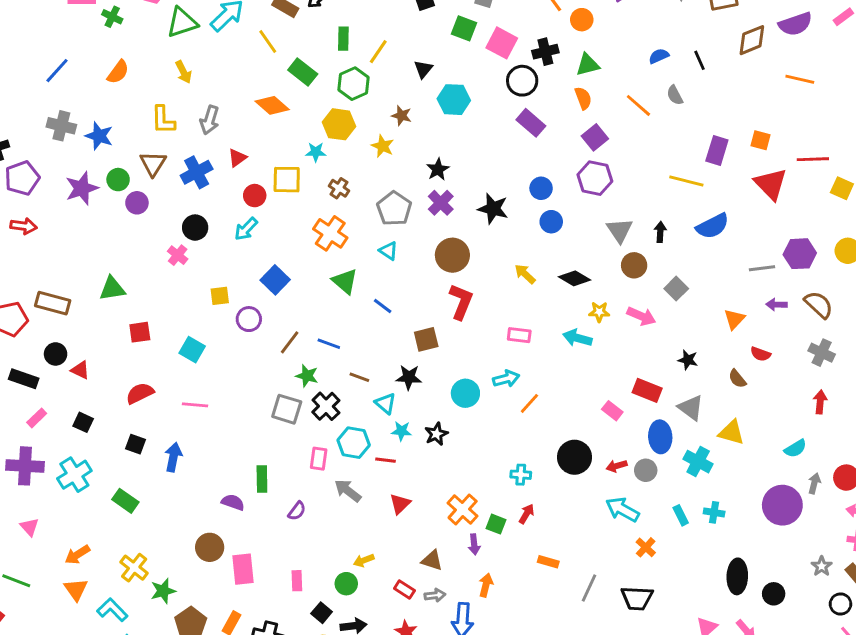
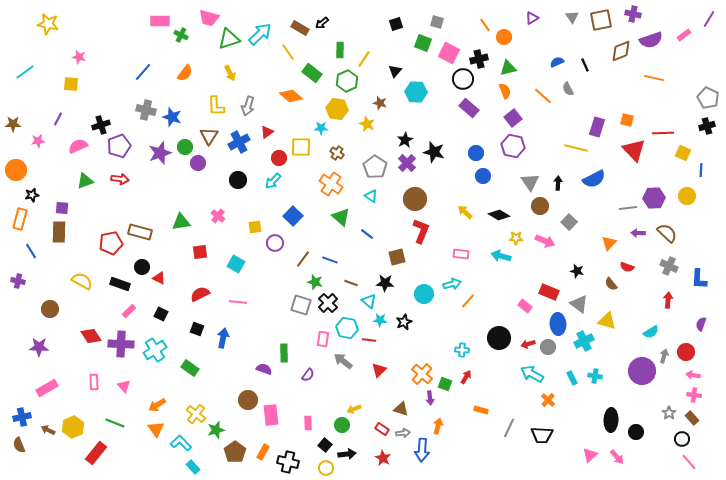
black star: (493, 209) -> (434, 152), moved
pink cross: (178, 255) -> (218, 216), moved
cyan cross: (698, 462) -> (584, 341), turned 36

